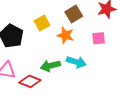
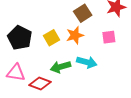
yellow square: (42, 23) -> (51, 38), moved
orange star: (65, 35) -> (75, 35), turned -30

